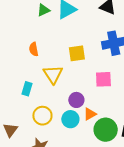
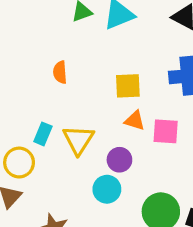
yellow triangle: (53, 74) -> (78, 140), moved
orange triangle: (90, 114) -> (135, 121), moved, turned 40
yellow circle: (42, 116) -> (19, 163), moved

